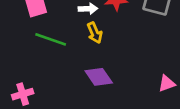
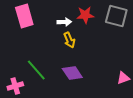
green line: (51, 39) -> (36, 70), moved, turned 30

